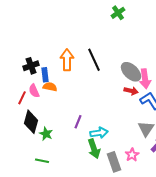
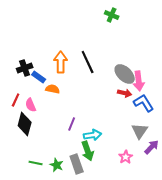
green cross: (118, 13) -> (112, 15), turned -32
blue rectangle: (45, 75) -> (39, 77), turned -48
orange semicircle: (50, 87) -> (53, 89), moved
pink semicircle: (34, 91) -> (31, 105), moved
green star: (46, 134) -> (57, 165), moved
gray rectangle: (114, 162) -> (77, 164), moved

